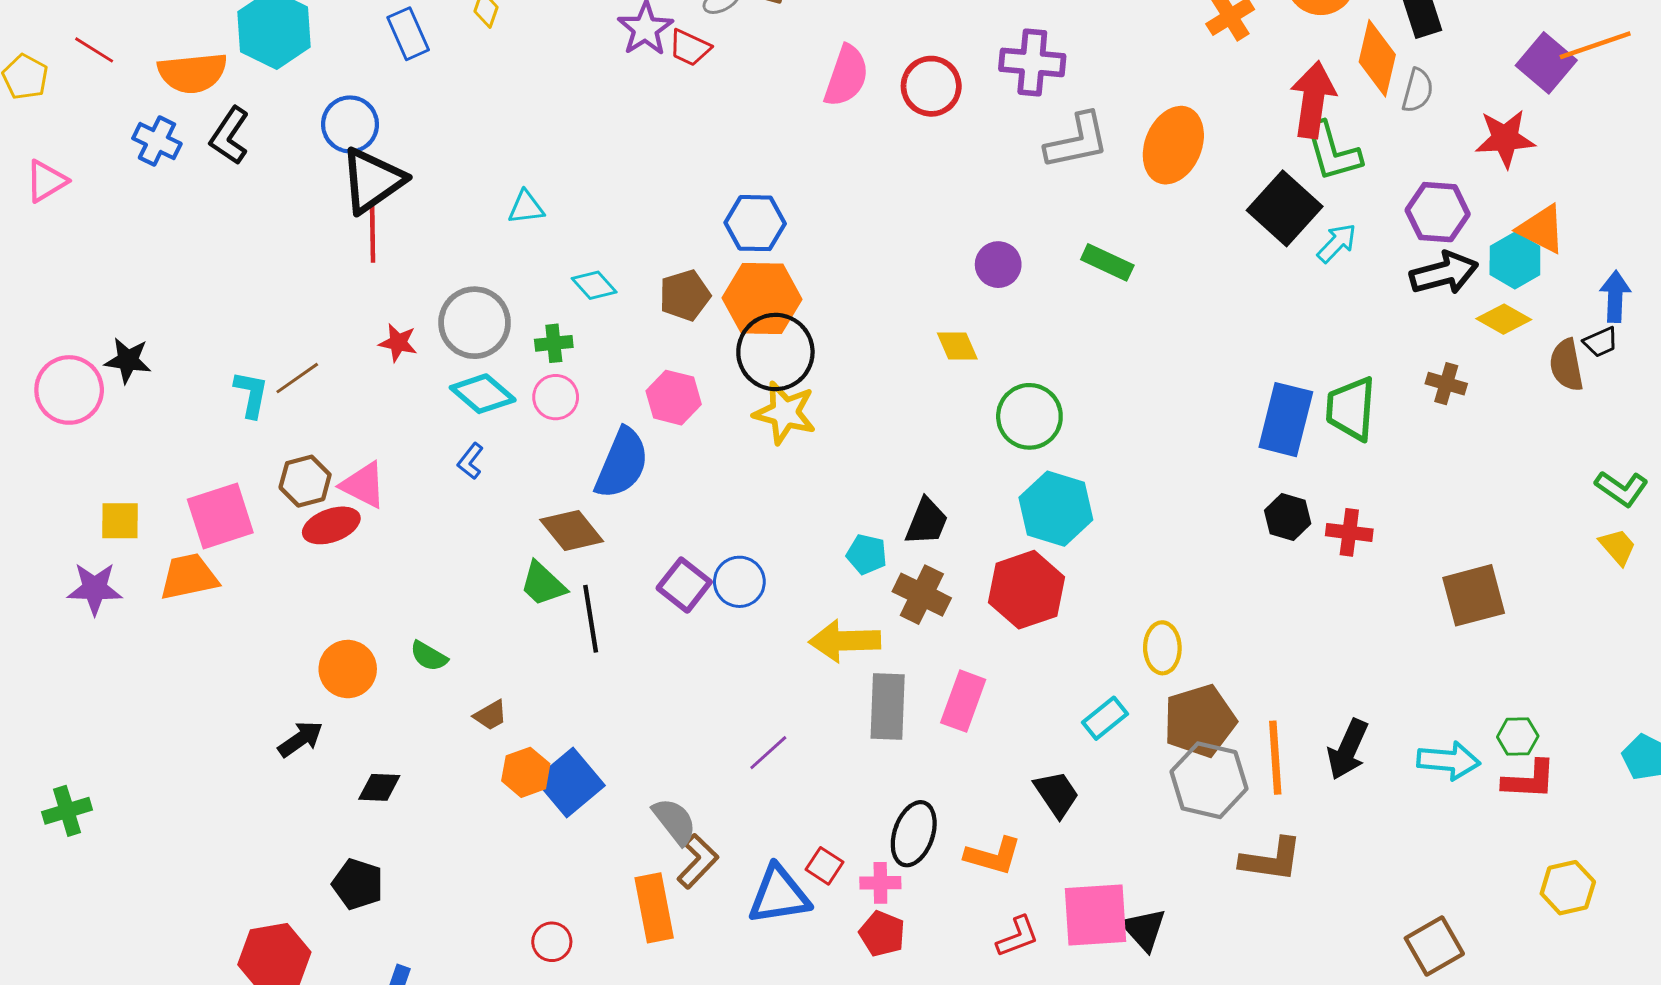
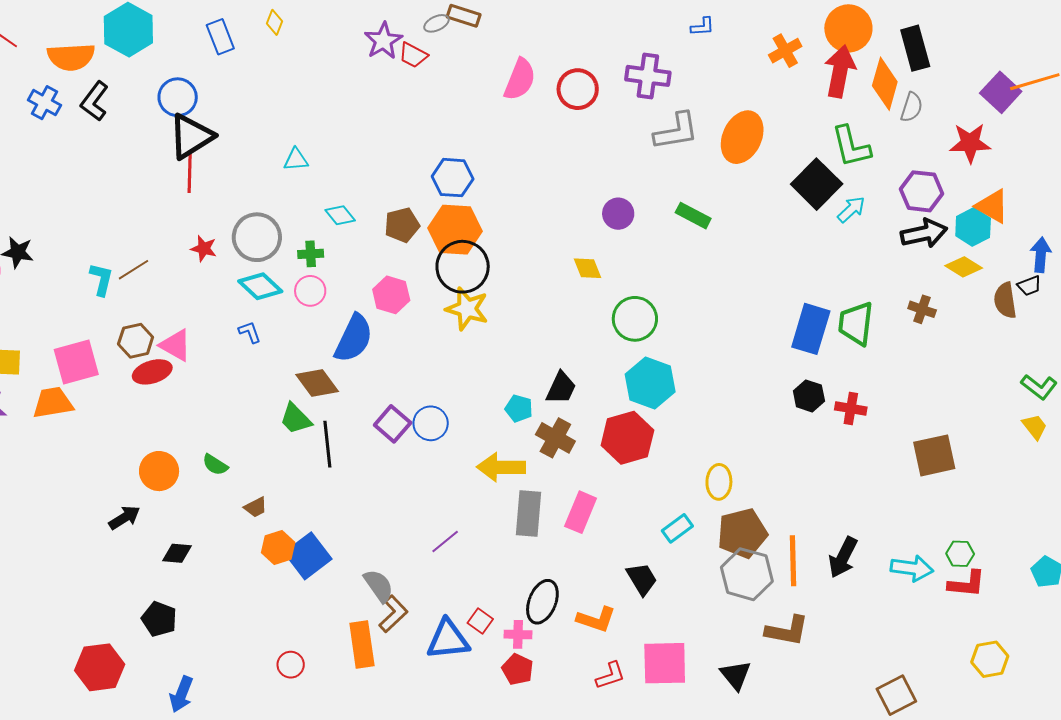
red arrow: (1313, 100) -> (840, 71), moved
blue L-shape: (470, 461) -> (250, 332), turned 120
black triangle: (1144, 929) -> (736, 675), moved

